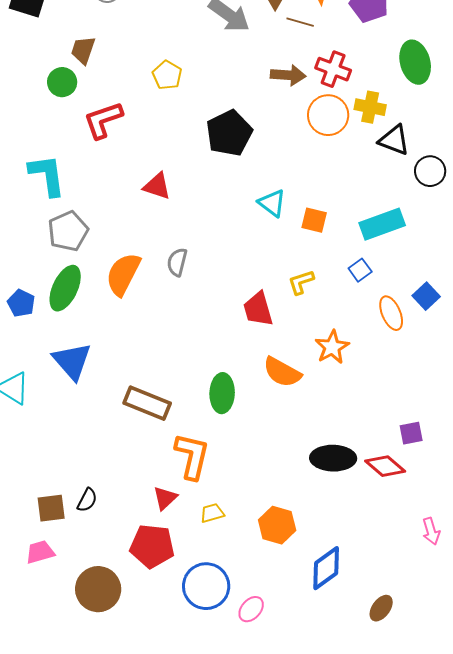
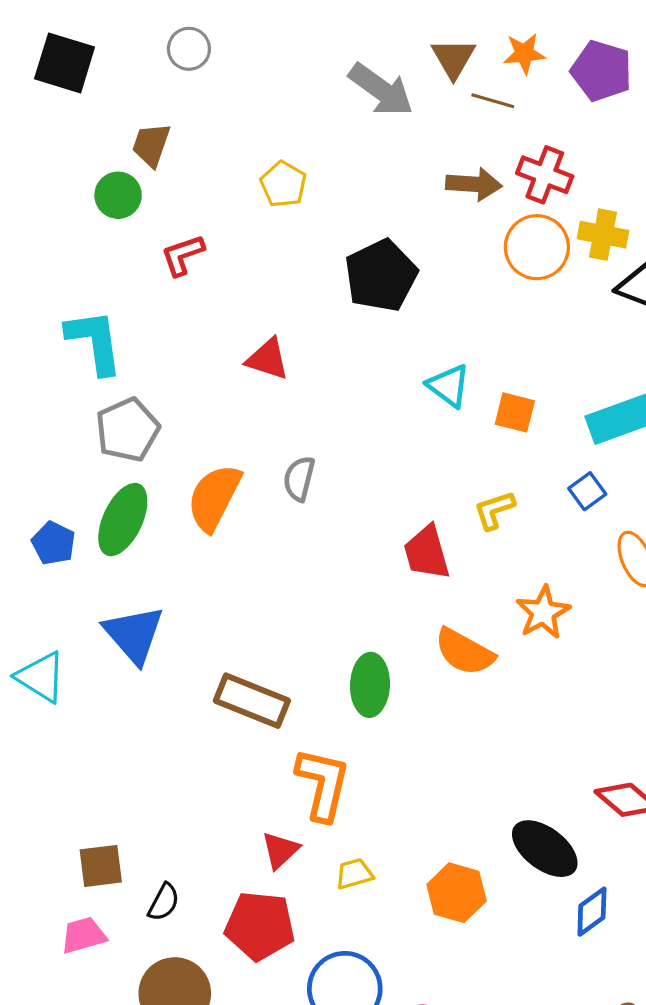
red L-shape: (103, 120) -> (183, 255), size x0.7
black ellipse: (333, 458) -> (545, 849), moved, turned 36
black semicircle: (87, 500) -> (164, 902), moved
blue diamond: (326, 568) -> (592, 912), moved, size x0.7

